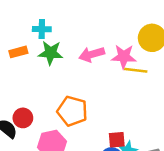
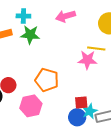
pink arrow: (92, 54) -> (66, 16), moved
pink star: (124, 57) -> (87, 60), moved

